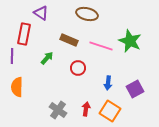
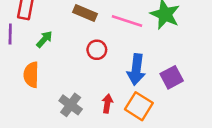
green arrow: (47, 58) -> (44, 39), moved
blue arrow: (108, 83) -> (136, 69), size x1.6
orange semicircle: (17, 87) -> (31, 75), moved

